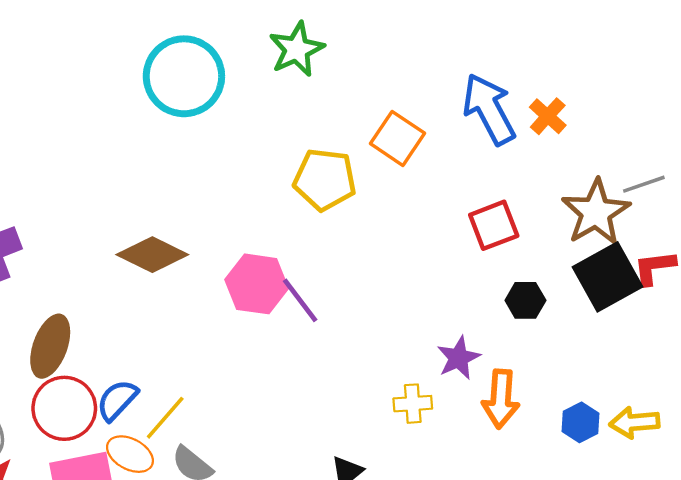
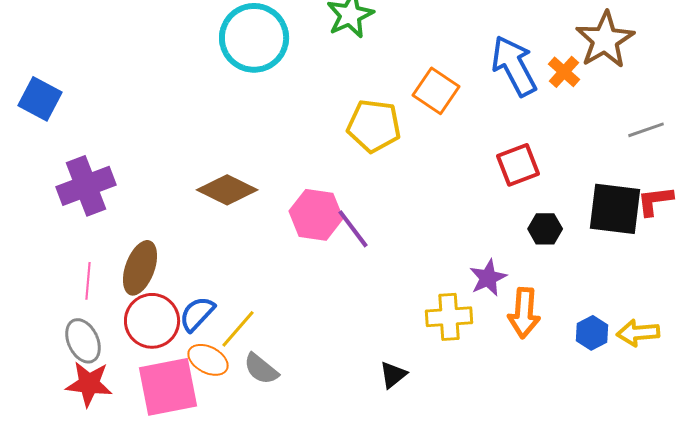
brown star: (596, 212) -> (605, 40), moved
black square: (608, 277) -> (615, 209), turned 36
yellow cross: (413, 404) -> (449, 317), size x1.4

